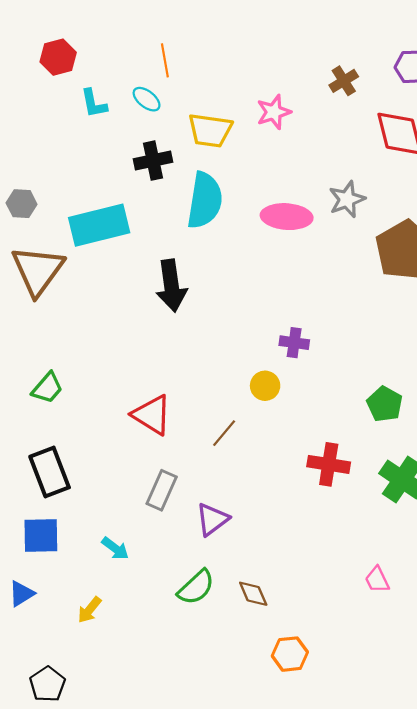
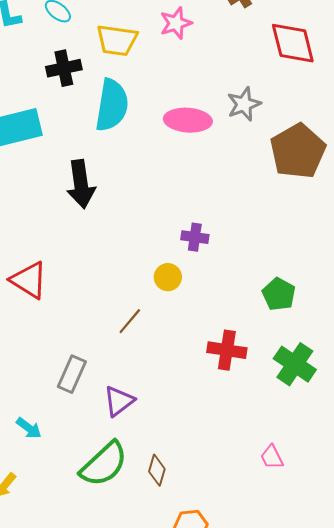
red triangle: (152, 415) -> (29, 280), moved
green semicircle: (196, 587) -> (104, 464), size x1.4
brown diamond: (253, 594) -> (157, 470), turned 40

